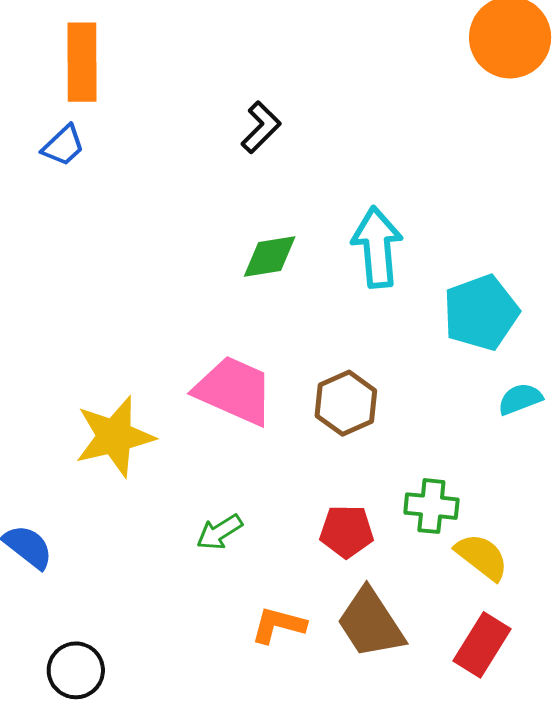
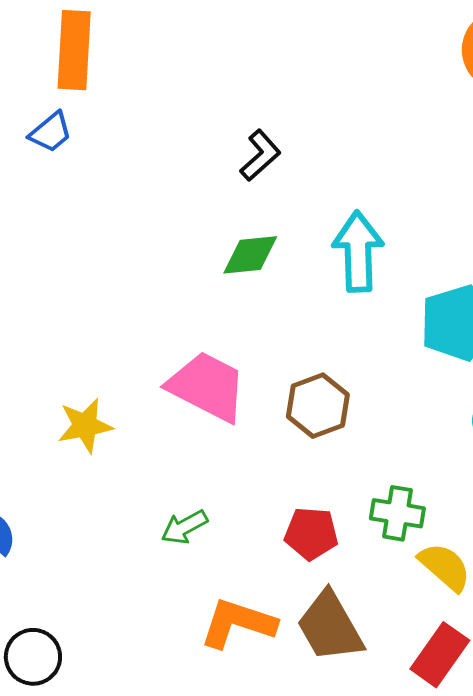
black L-shape: (261, 127) -> (260, 155), moved
yellow star: (115, 437) -> (85, 426), size x0.7
orange L-shape: (278, 625) -> (238, 623), size x1.4

